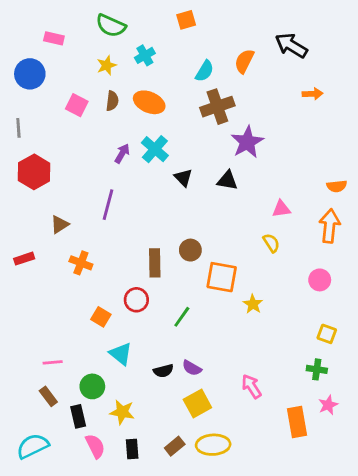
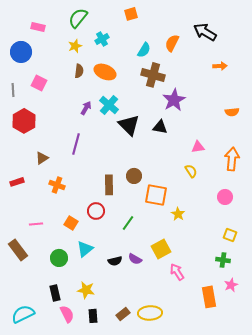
green semicircle: (111, 26) -> (78, 18), turned 105
pink square: (77, 105) -> (39, 83), moved
brown cross: (217, 107) -> (153, 75), turned 35
black triangle: (183, 178) -> (129, 125), size x1.6
orange semicircle: (337, 186) -> (232, 112), moved
cyan triangle: (121, 354) -> (85, 249), turned 42
pink line: (53, 362) -> (36, 224), moved
green circle: (92, 386) -> (59, 258), moved
brown rectangle: (48, 396) -> (18, 250), moved, size x1.5
yellow square: (197, 404) -> (161, 249), moved

